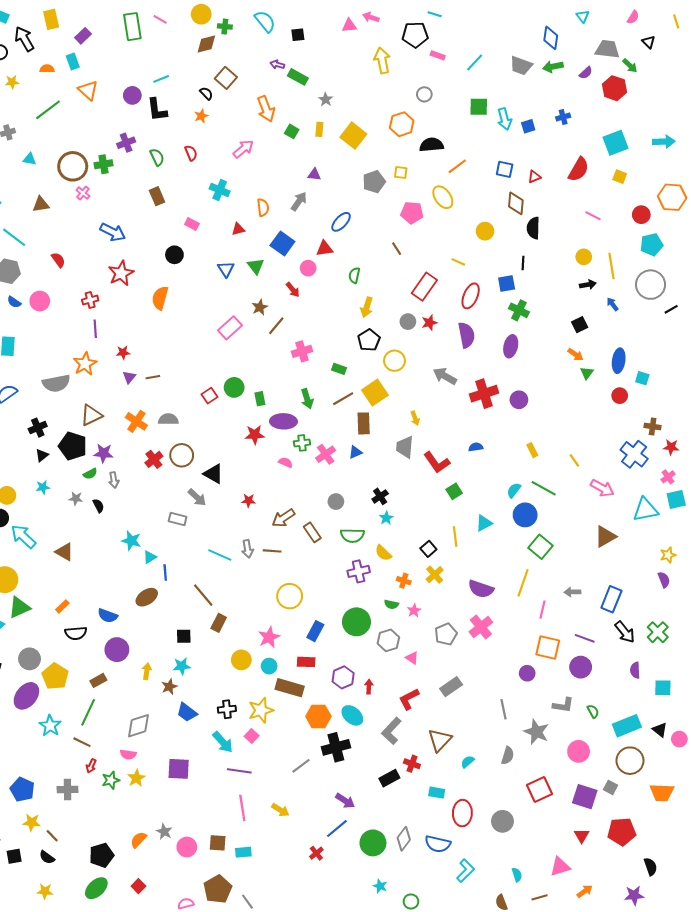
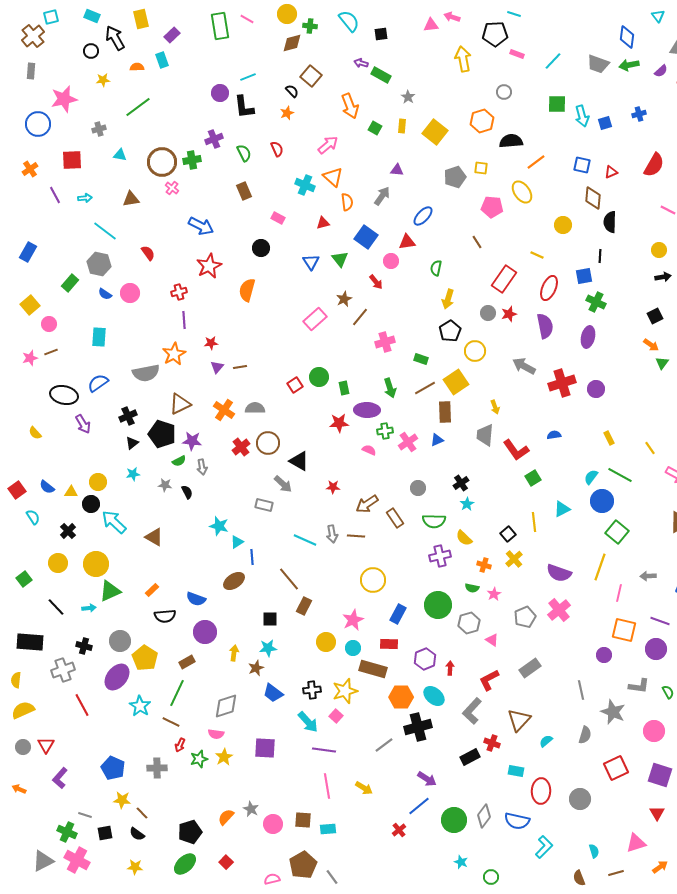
orange triangle: (88, 90) -> (333, 177), moved

